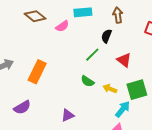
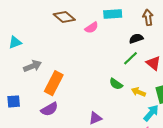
black semicircle: (106, 36) -> (136, 38), turned 48
green line: (92, 55) -> (131, 58), moved
orange rectangle: (37, 72) -> (54, 83), moved

